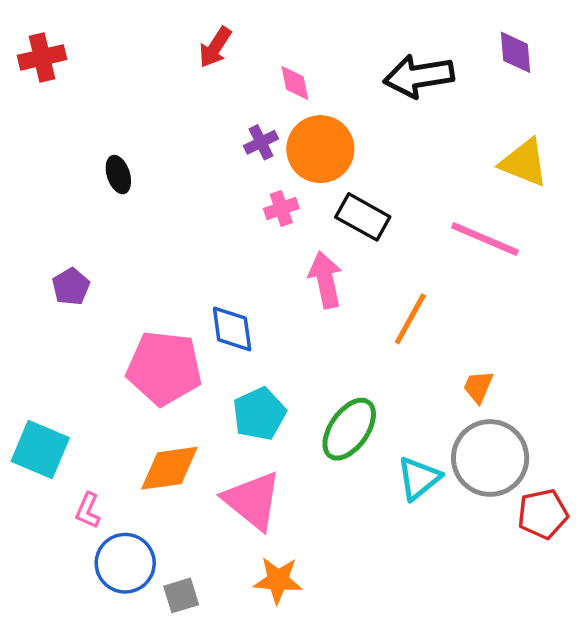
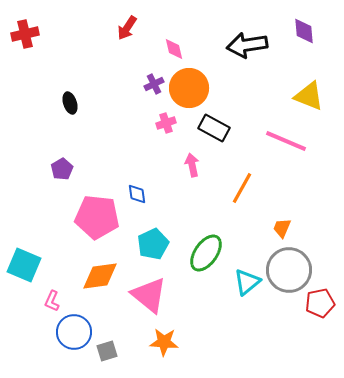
pink arrow: (325, 280) -> (192, 165), size x0.7
purple pentagon: (71, 287) -> (62, 169), moved
blue diamond: (232, 329) -> (137, 194), size x0.7

